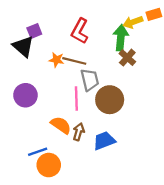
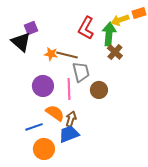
red L-shape: (80, 31) -> (86, 28), moved
purple circle: (25, 95) -> (43, 86), moved
brown circle: (110, 100) -> (99, 90), size x0.7
blue trapezoid: (104, 141) -> (69, 134), moved
blue line: (38, 152) -> (34, 127), moved

